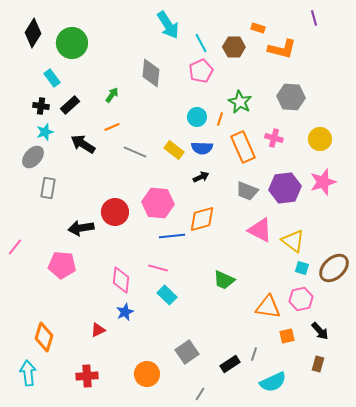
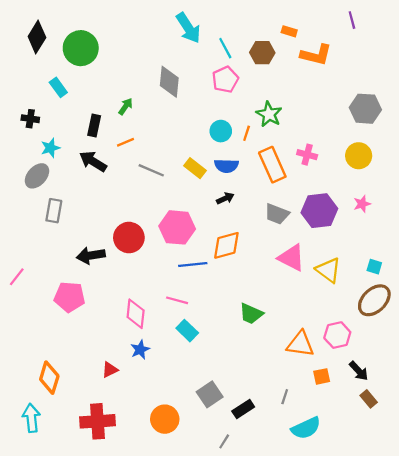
gray hexagon: (291, 97) -> (365, 109), moved
black rectangle: (70, 105) -> (94, 125), moved, turned -36
black cross: (41, 106) -> (30, 119), moved
pink star: (323, 182) -> (362, 204), size x0.6
cyan square: (302, 268) -> (374, 267), moved
black rectangle: (230, 364) -> (243, 409), moved
brown rectangle: (318, 364) -> (369, 399), moved, turned -56
red cross: (87, 376) -> (98, 421), size x1.4

